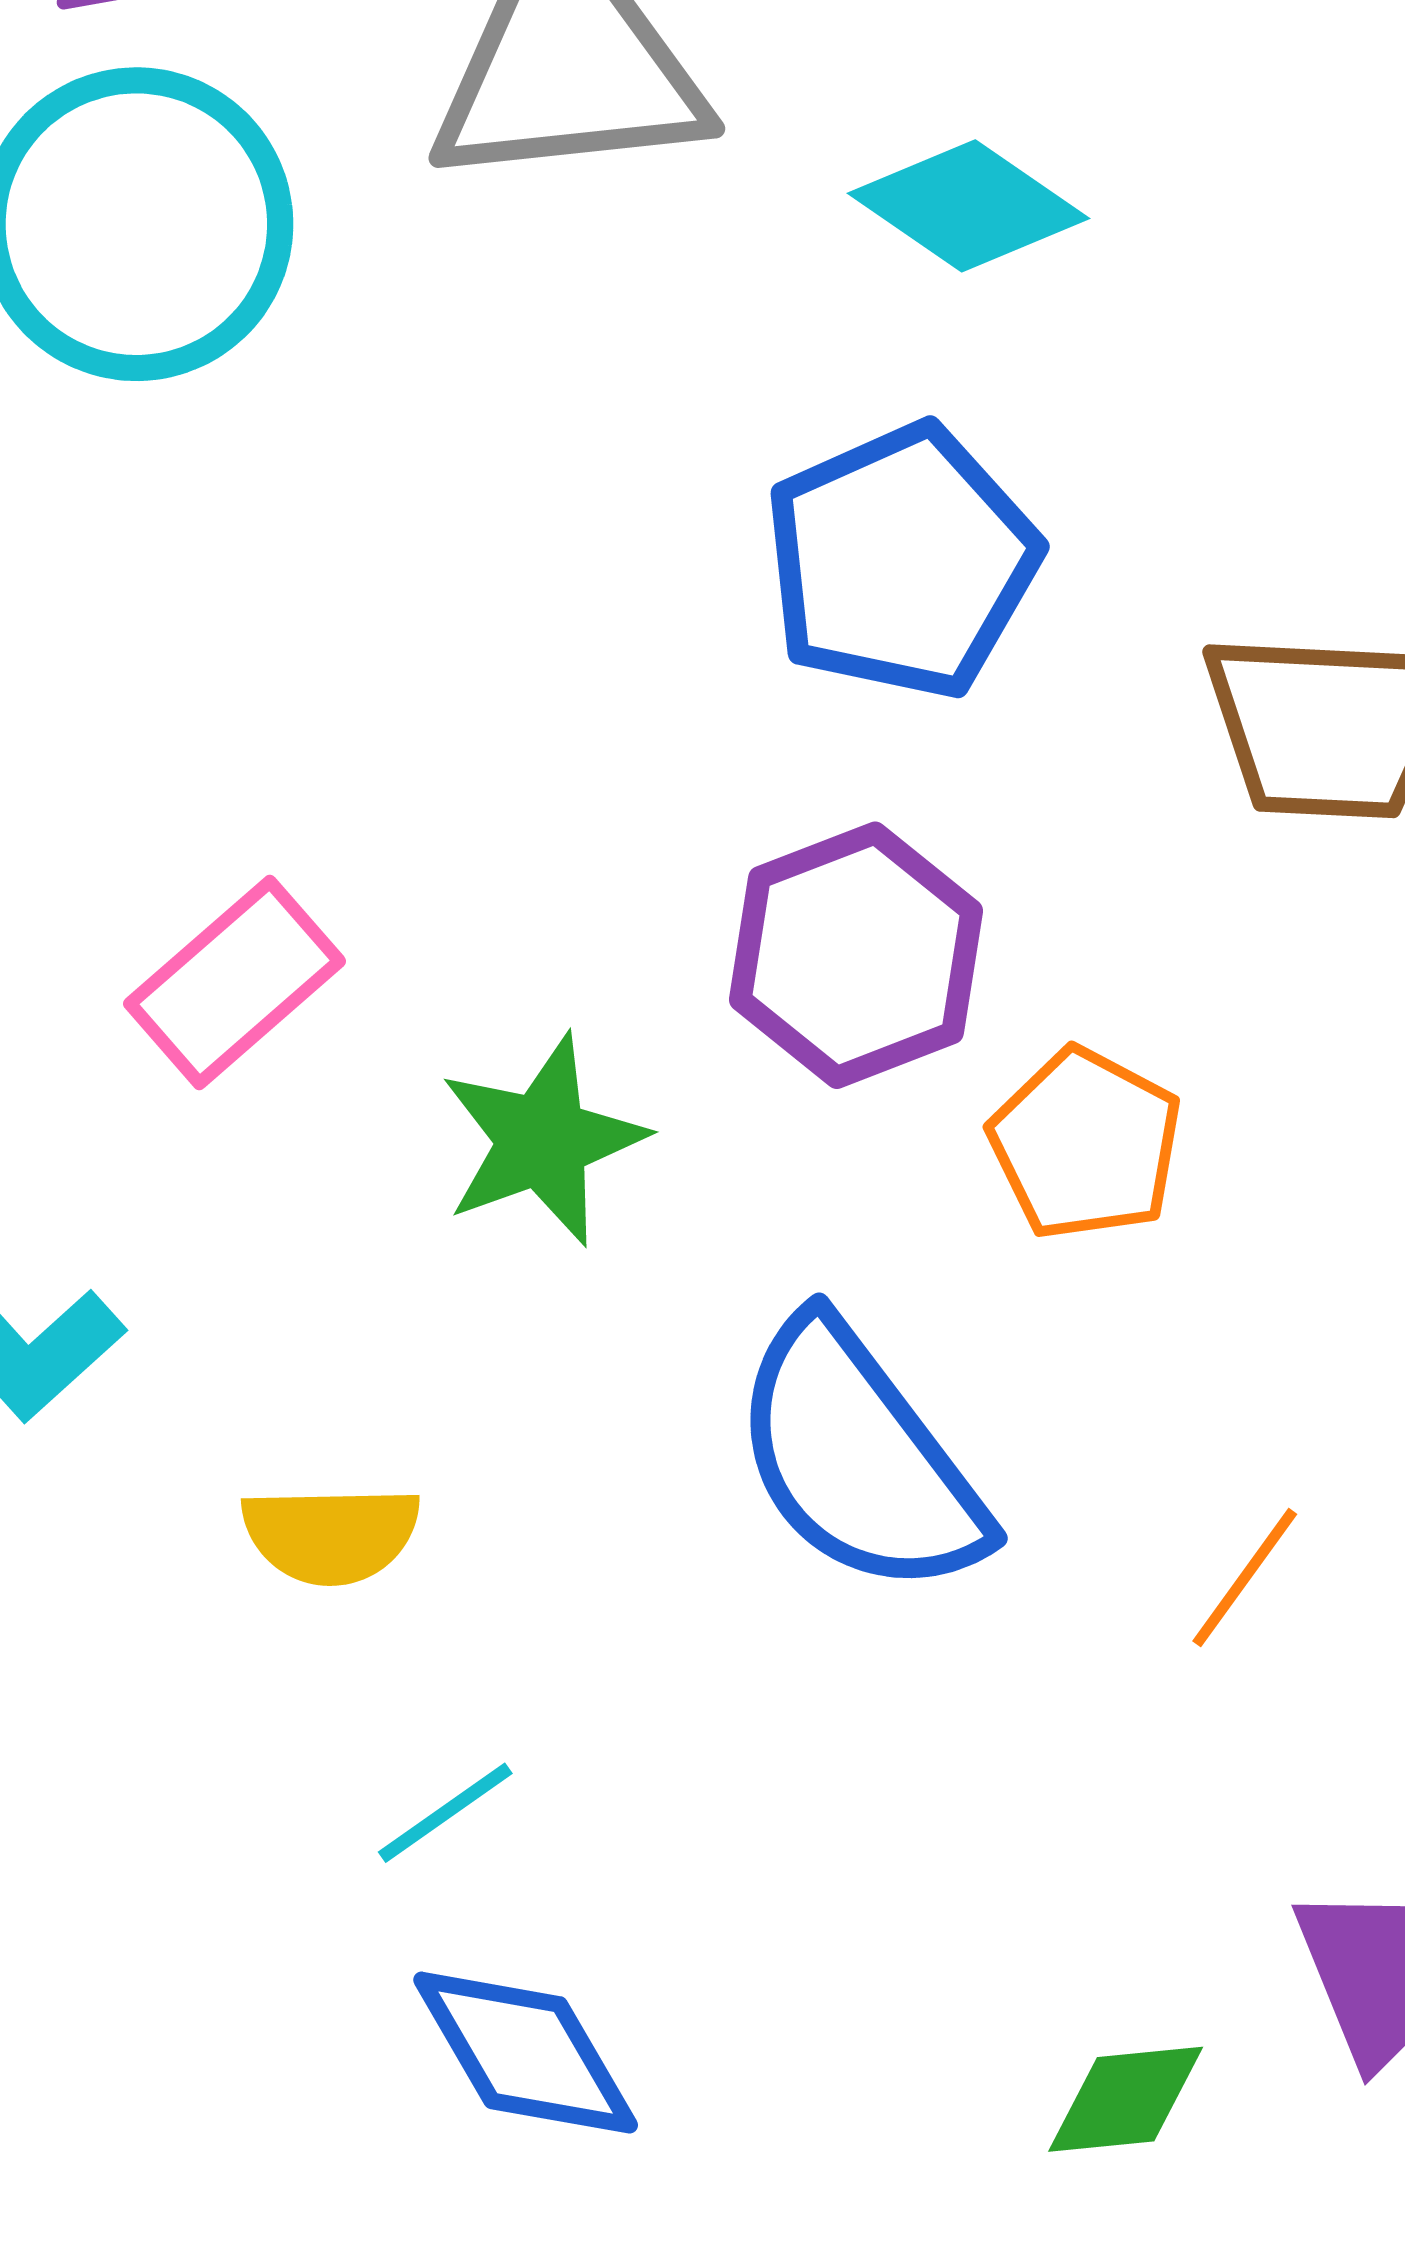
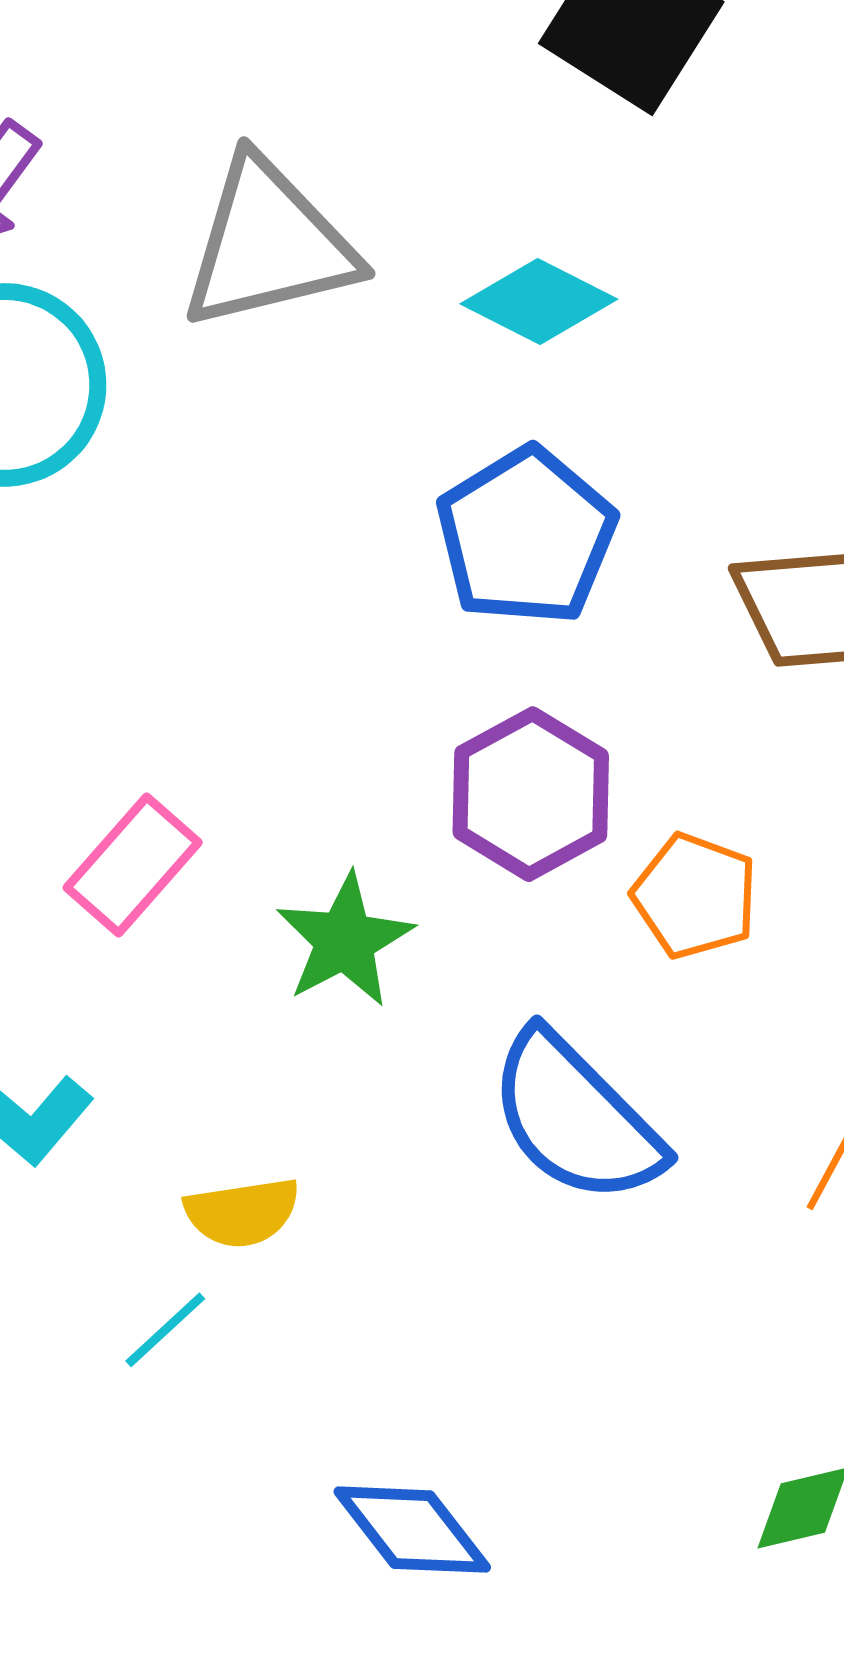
cyan line: (445, 1813) -> (165, 1330), moved

